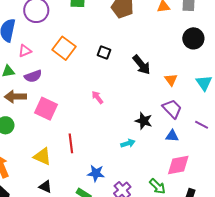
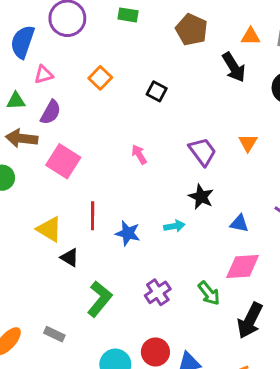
orange square: (64, 48) -> (100, 78), size x0.7
black arrow: (142, 65) -> (234, 67), moved
purple semicircle: (33, 76) -> (51, 112), turned -48
purple trapezoid: (172, 109) -> (203, 152), moved
blue star: (96, 173) -> (128, 233), moved
black triangle: (45, 187) -> (70, 257), moved

